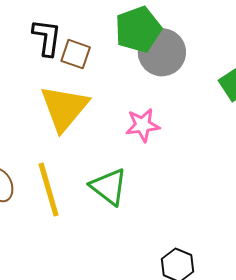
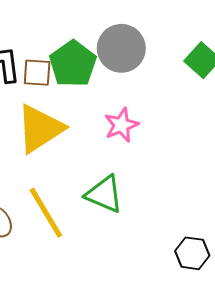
green pentagon: (138, 29) -> (73, 64), moved
yellow triangle: (64, 108) -> (40, 129), turned 32

